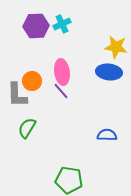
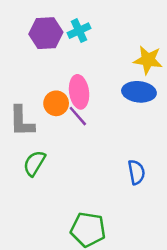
orange circle: (32, 81) -> (56, 103), moved
blue semicircle: (107, 135) -> (136, 172), turned 78

